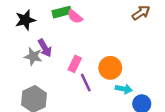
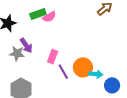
pink semicircle: (75, 17) -> (49, 17), turned -64
orange circle: (110, 68) -> (83, 67), moved

